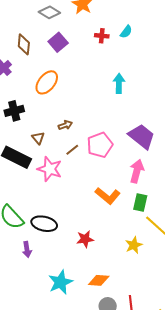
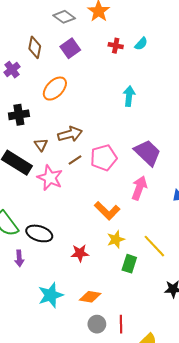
brown arrow: (65, 125) -> (70, 134), size x1.6
green rectangle: (140, 202) -> (129, 264), moved
yellow star: (134, 245) -> (116, 239), moved

